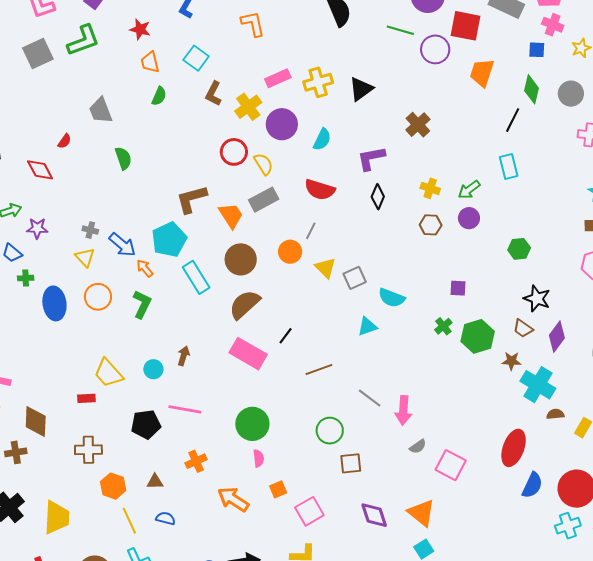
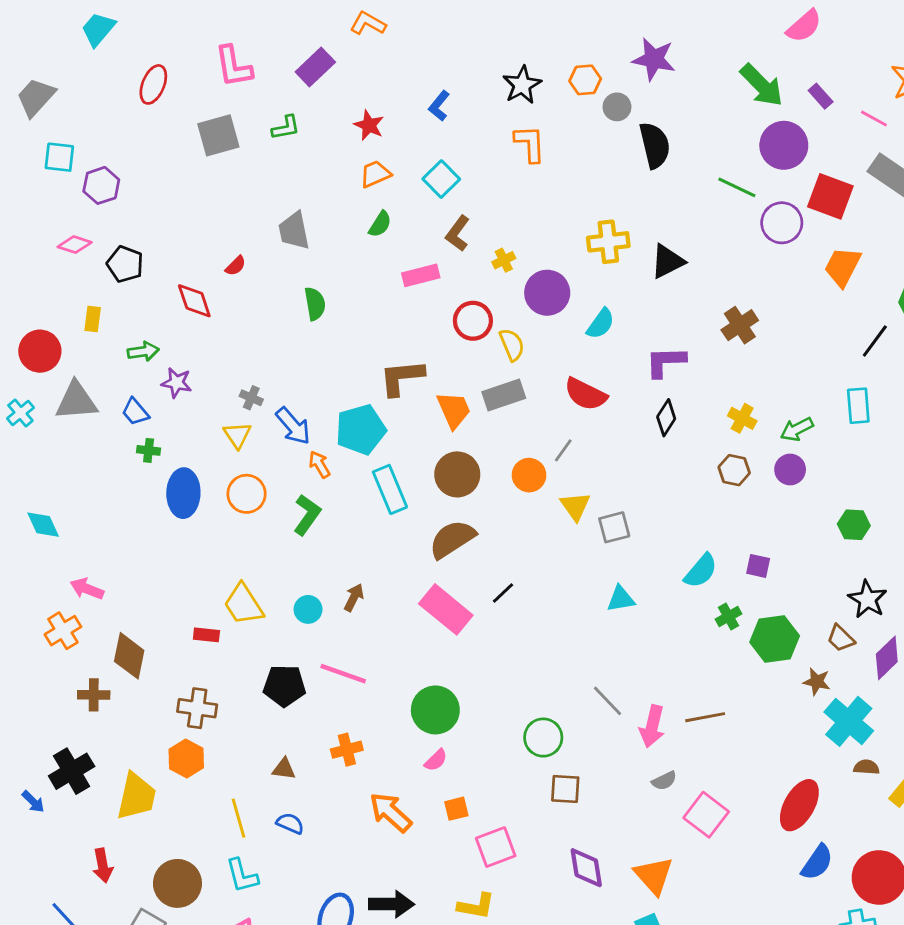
green L-shape: (83, 40) -> (286, 128), size x0.6
orange trapezoid: (150, 62) -> (375, 174), turned 70
pink rectangle: (278, 78) -> (421, 275), moved
yellow cross: (248, 107) -> (504, 260), size x0.6
cyan semicircle: (392, 298) -> (701, 571), moved, turned -80
brown line: (319, 369) -> (705, 717), moved
pink semicircle: (258, 458) -> (436, 760), turned 42
orange hexagon: (113, 486) -> (186, 758), moved

